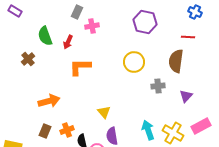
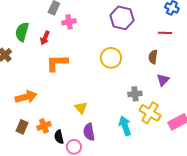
green semicircle: (45, 36) -> (22, 32), turned 36
brown semicircle: (176, 61) -> (153, 57), size x0.6
gray cross: (158, 86) -> (135, 94), moved
purple triangle: (186, 96) -> (163, 80), moved
yellow cross: (173, 133) -> (150, 113), moved

